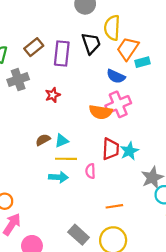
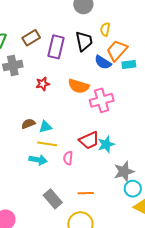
yellow semicircle: (112, 28) -> (105, 29), size x0.6
blue semicircle: (116, 76) -> (103, 62), moved
orange semicircle: (101, 112) -> (79, 86), moved
red trapezoid: (111, 149) -> (89, 140), turned 55
gray rectangle: (79, 235) -> (53, 199), moved

